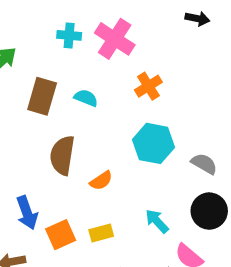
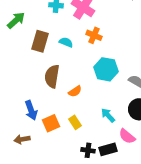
orange cross: (148, 86) -> (94, 35), moved, turned -35
yellow rectangle: (101, 233) -> (75, 122), turned 72

